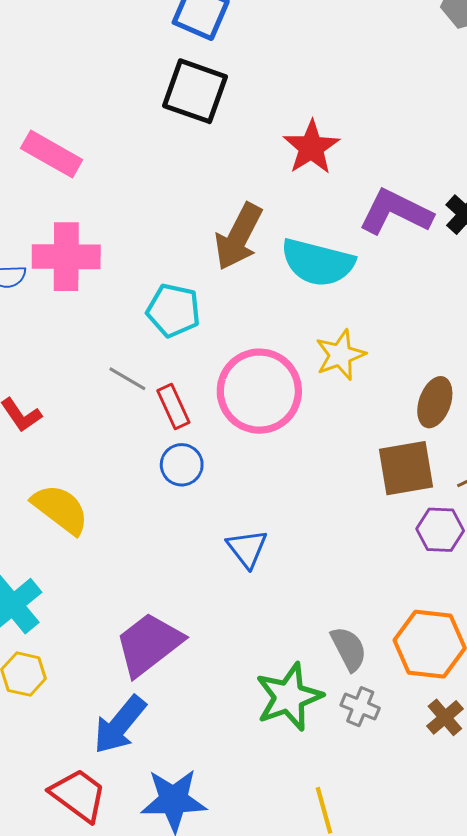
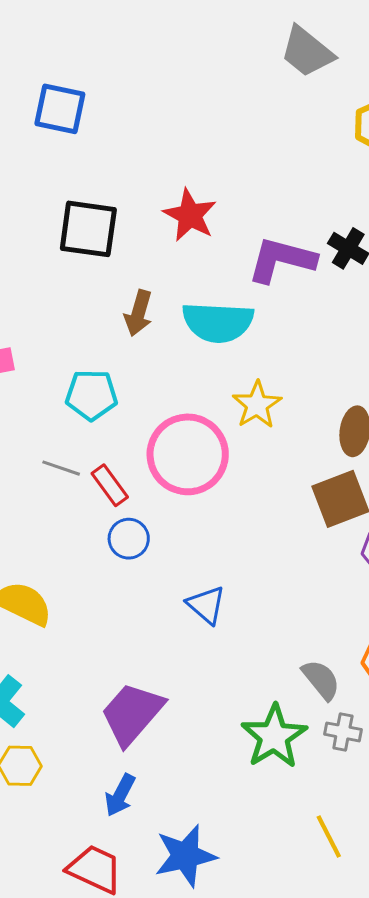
black square: (195, 91) -> (88, 229), moved
brown arrow: (238, 237) -> (138, 313), size x0.7
blue arrow: (120, 725) -> (120, 795), size x0.7

